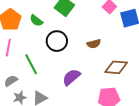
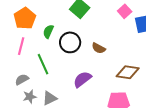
green semicircle: (36, 21) -> (48, 32), moved, turned 72
brown semicircle: (94, 44) -> (99, 48), moved, turned 40

